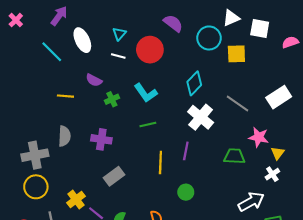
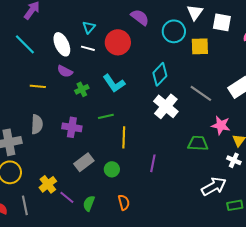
white triangle: (231, 18) -> (195, 12), turned -30
white ellipse: (82, 40) -> (62, 44), moved
green line: (148, 125) -> (106, 116), moved
purple line: (186, 151) -> (153, 163), moved
yellow line: (160, 163) -> (124, 137), moved
white cross: (272, 174) -> (234, 160), turned -32
green circle: (186, 192) -> (112, 169), moved

